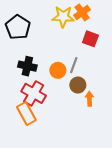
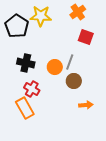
yellow star: (63, 17) -> (41, 16), moved
red cross: (34, 93) -> (32, 89), size x0.7
orange arrow: (89, 99) -> (86, 105), moved, turned 88

